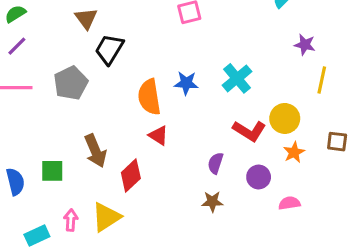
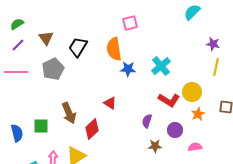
brown triangle: (86, 18) -> (46, 38), moved
purple star: (305, 45) -> (213, 44), moved
orange semicircle: (149, 97) -> (114, 49), moved
brown star: (212, 202) -> (155, 146), moved

